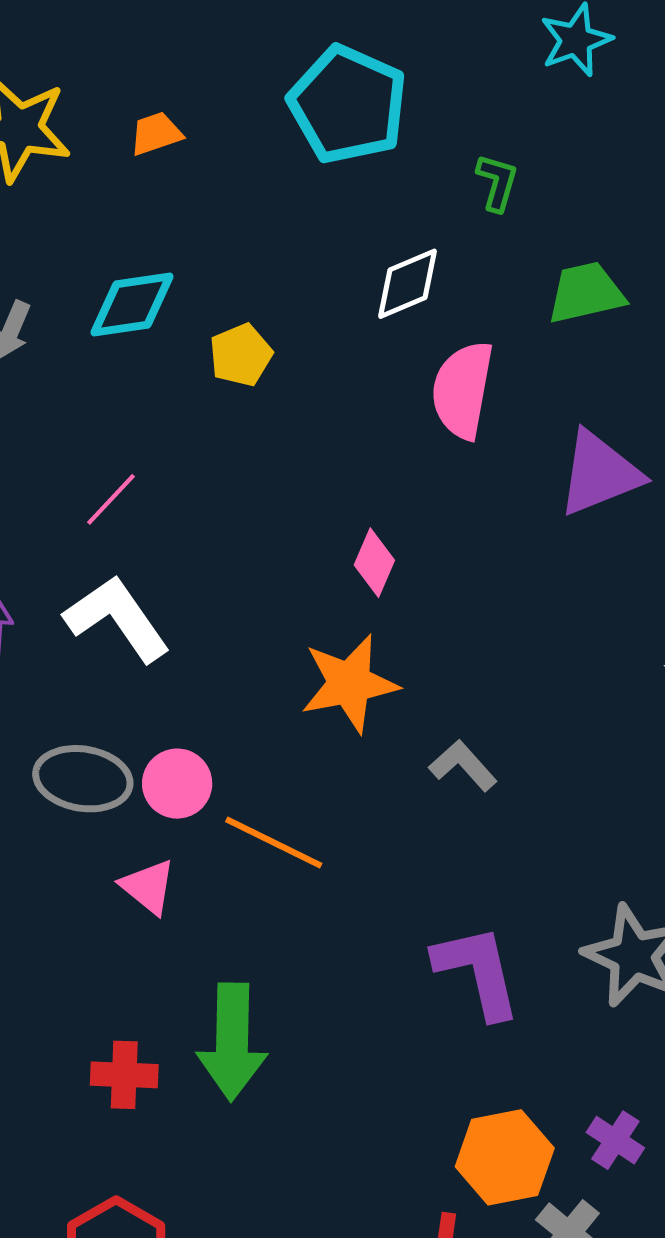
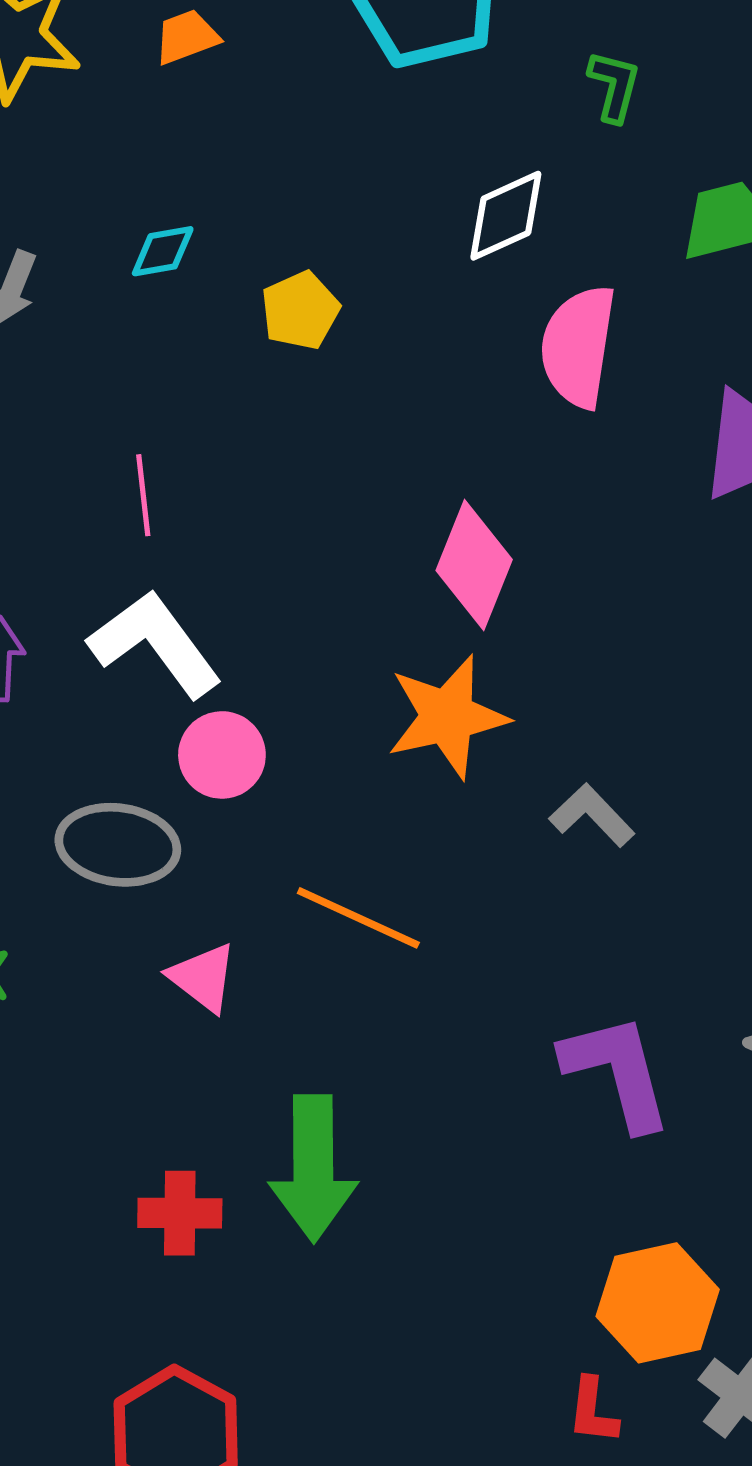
cyan diamond: (132, 305) -> (163, 251), size x0.6
pink line: (111, 499) -> (143, 495), turned -48
pink diamond: (374, 563) -> (474, 565), size x1.5
pink circle: (177, 784) -> (222, 755), moved

